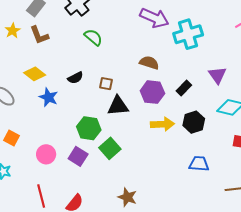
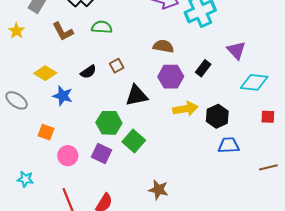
brown L-shape: (39, 35) -> (63, 32), moved
green semicircle: (93, 37) -> (102, 27), turned -30
brown square: (106, 84) -> (117, 66), moved, turned -32
black hexagon: (194, 122) -> (217, 116), moved
orange square: (11, 138) -> (46, 132), moved

